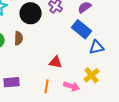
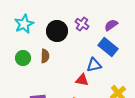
blue triangle: (97, 47) -> (94, 65), moved

